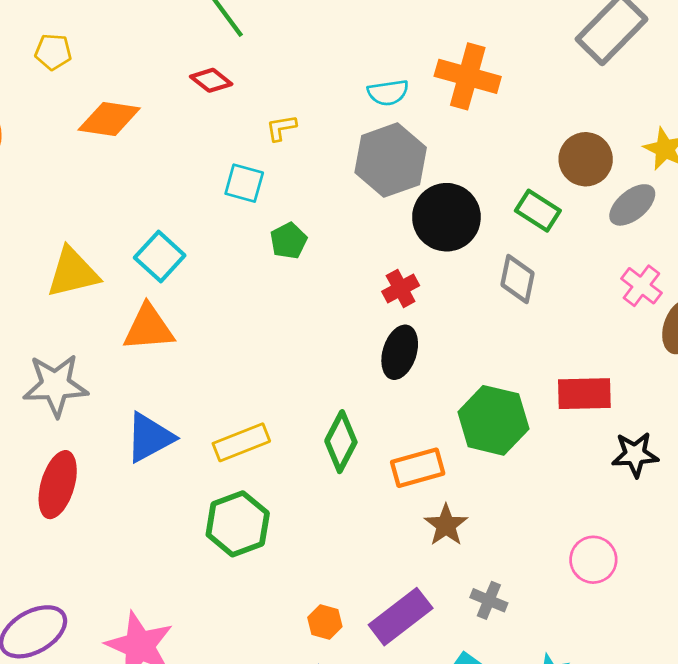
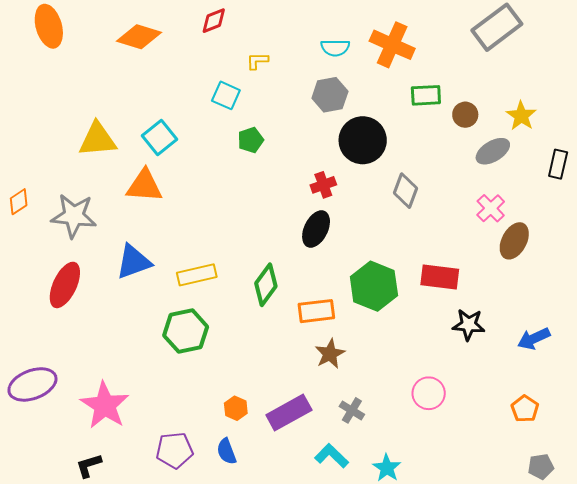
red diamond: (211, 80) -> (214, 21), turned -68
brown circle: (586, 159) -> (465, 115), size x0.7
gray hexagon: (391, 160) -> (330, 95), size x0.7
green rectangle: (538, 211) -> (426, 95), moved, turned -44

